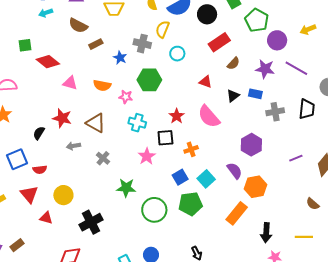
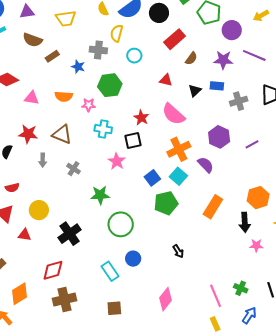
gray arrow: (73, 146) -> (43, 160), turned -72
orange cross: (191, 149) -> (179, 149), moved, size x1.6
purple line: (296, 158) -> (252, 144), moved
orange hexagon: (255, 187) -> (258, 198), moved
green circle: (154, 210) -> (121, 224), moved

